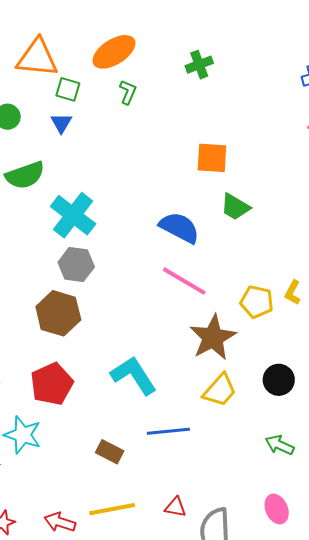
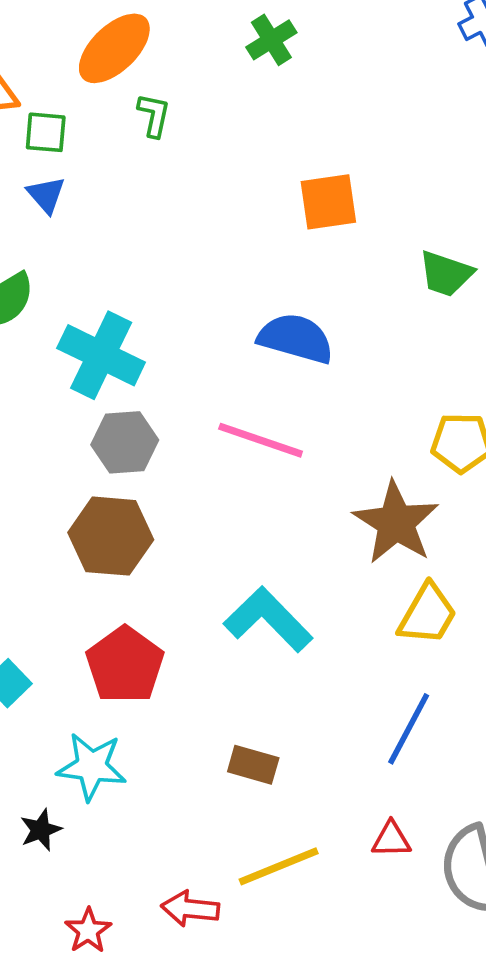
green trapezoid: (235, 207) -> (446, 274), moved
pink line: (184, 281) -> (261, 440), moved
blue line: (168, 431) -> (409, 729), moved, turned -45

